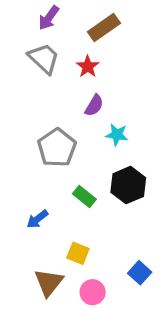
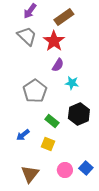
red star: (88, 67) -> (54, 41), size x1.5
yellow square: (78, 253) -> (48, 144), moved
pink circle: (93, 292) -> (65, 170), moved

